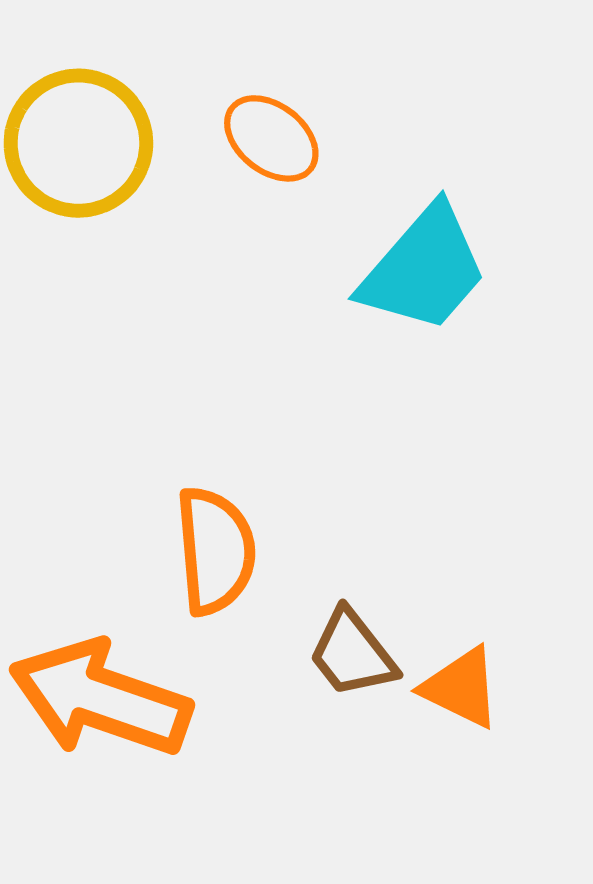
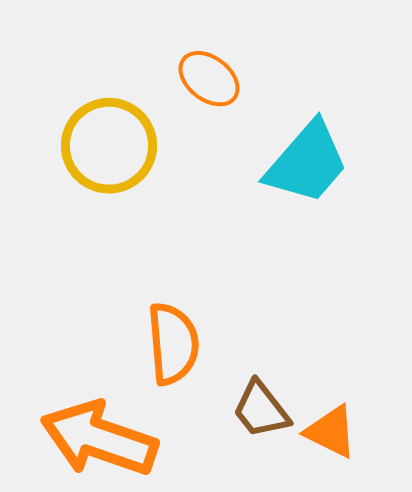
yellow circle: (78, 143) -> (109, 146), moved

